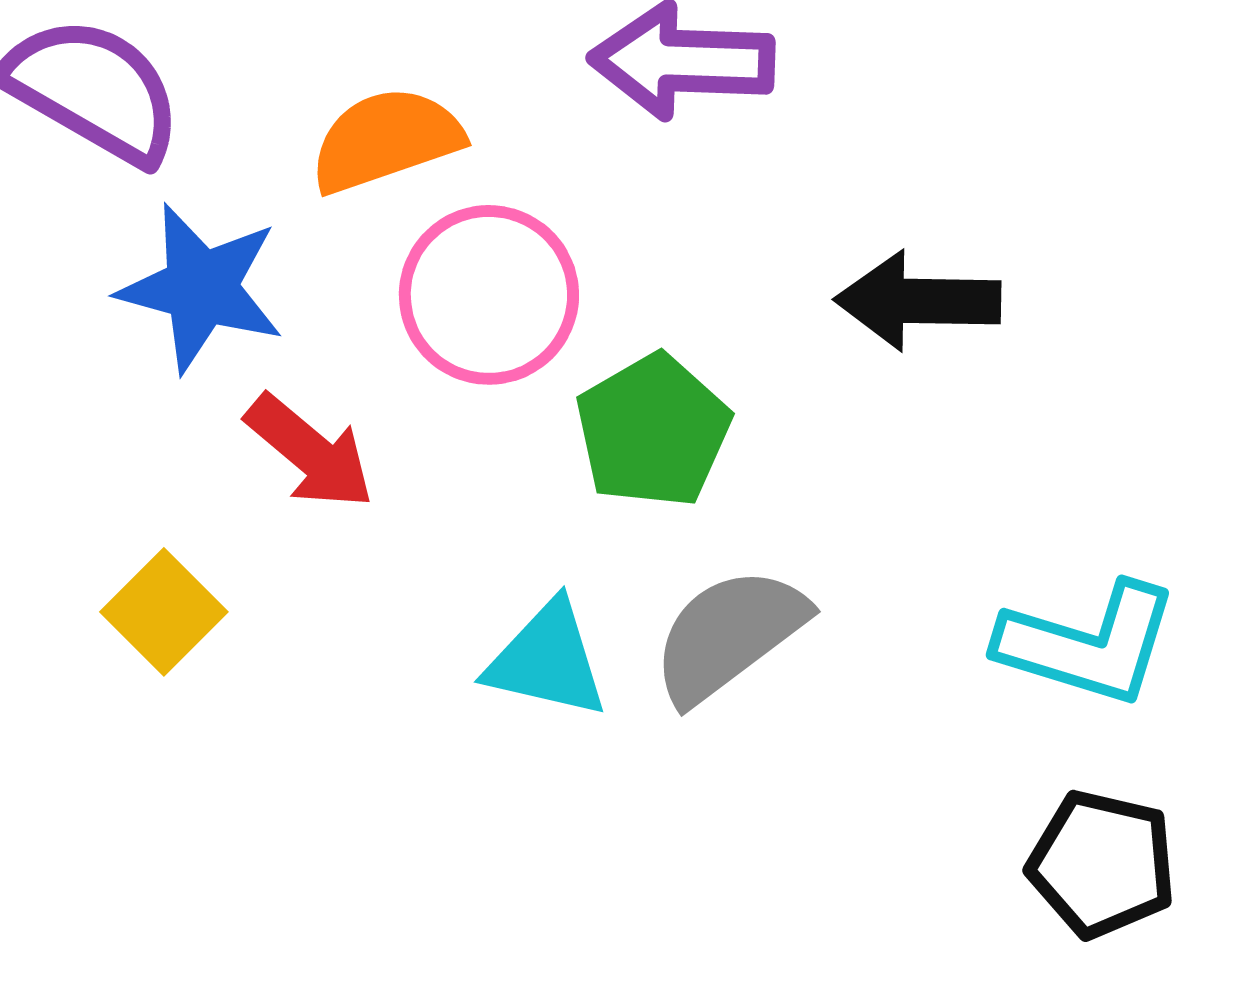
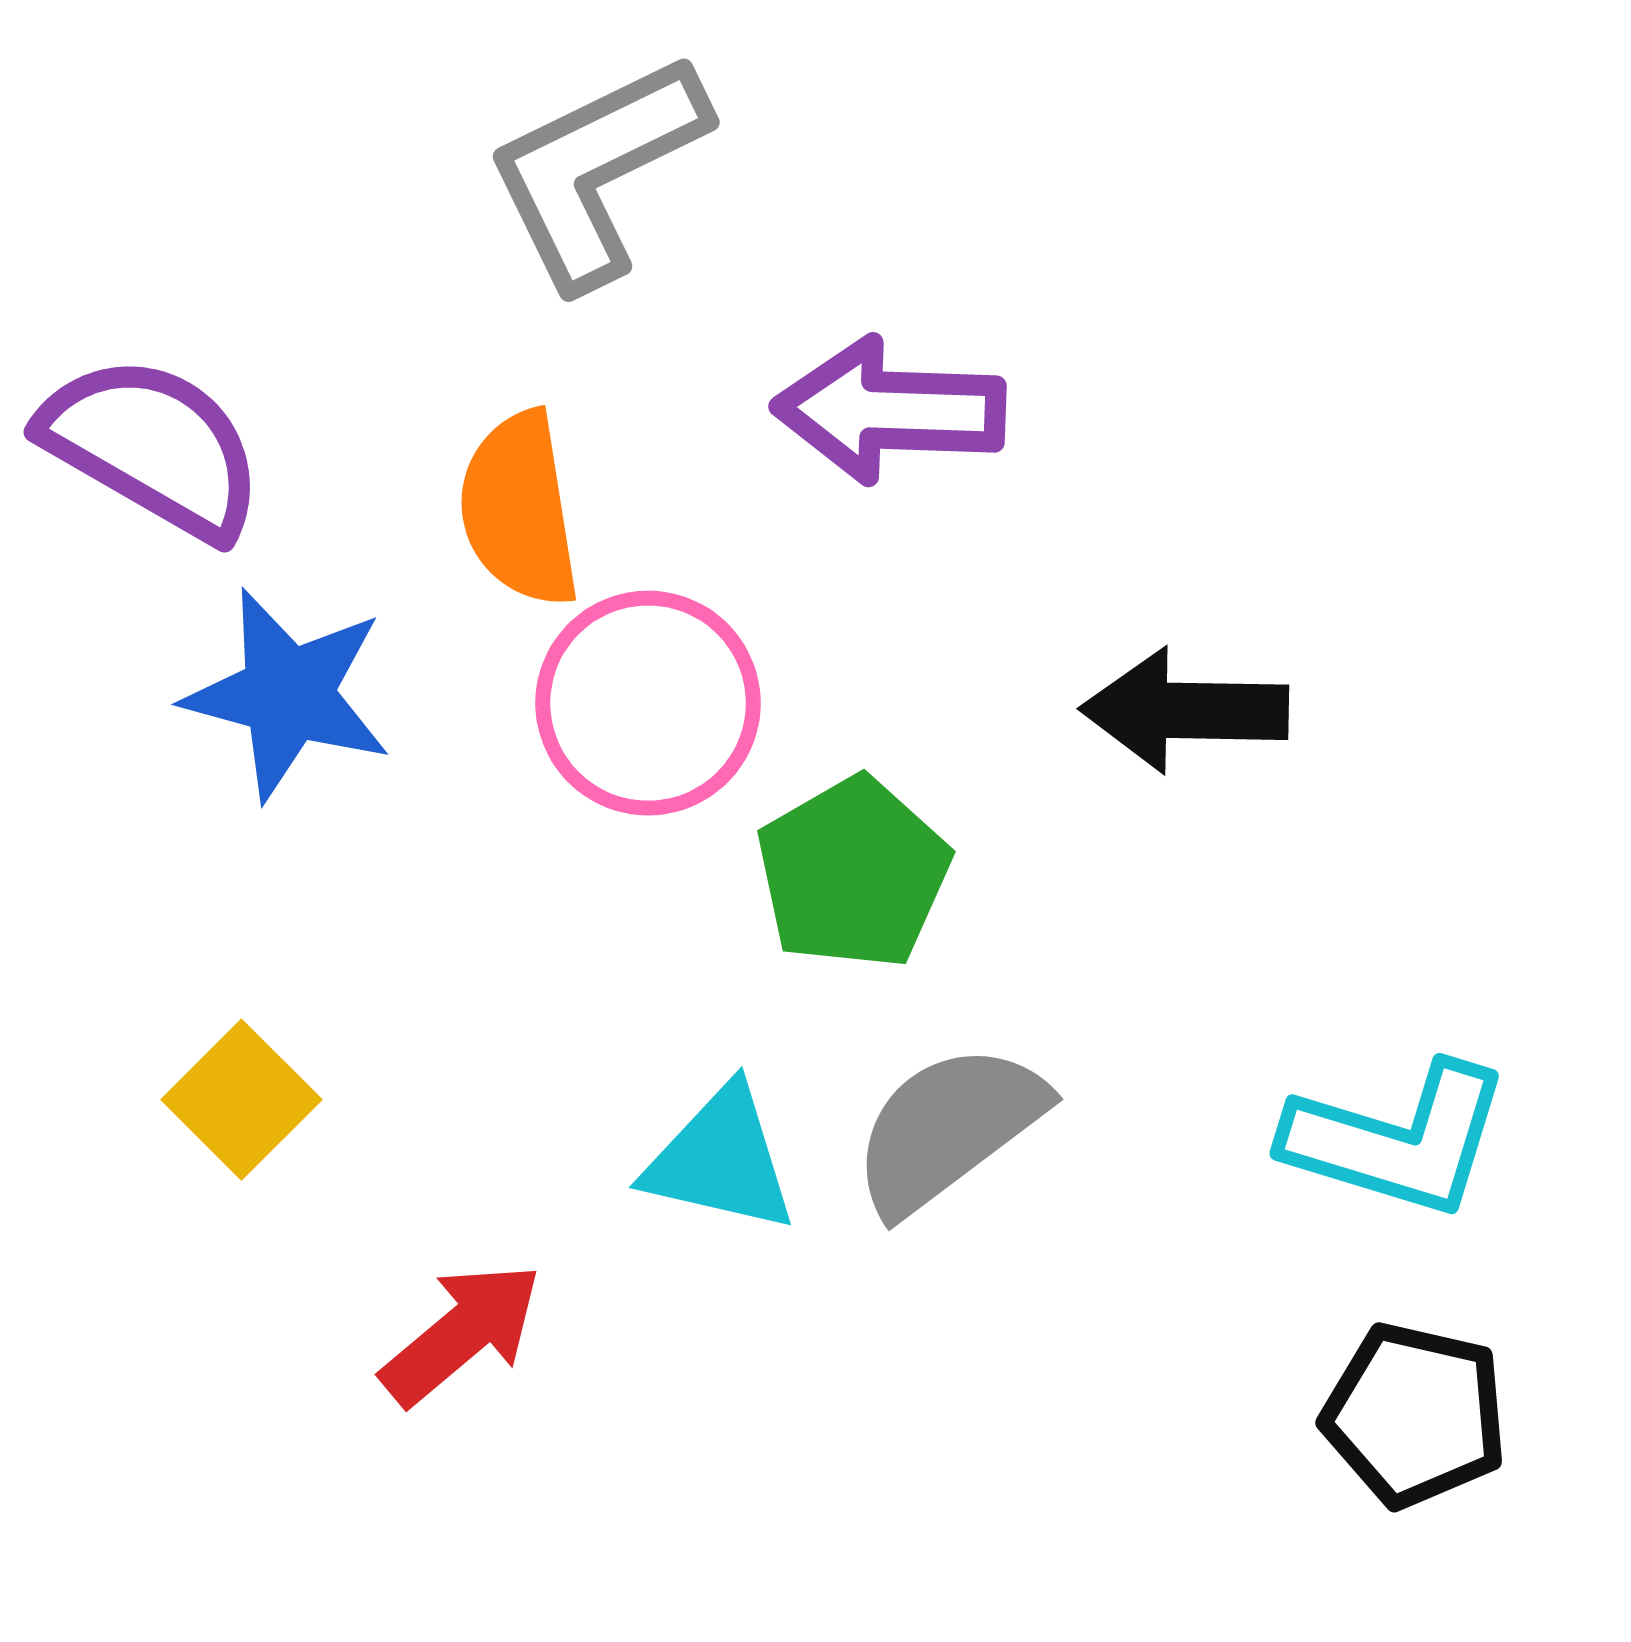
orange semicircle: (386, 140) -> (519, 509), turned -80
red arrow: (310, 452) -> (462, 1334), moved, turned -80

